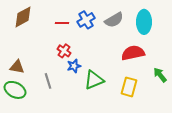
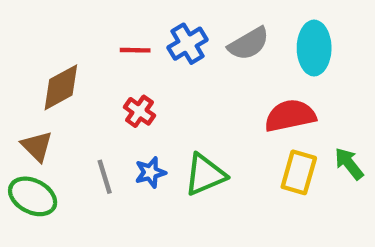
brown diamond: (23, 17) -> (61, 87), moved
blue star: (74, 66) -> (150, 172), moved
brown triangle: (17, 67) -> (37, 146), turned 35
yellow rectangle: (129, 87) -> (299, 172), moved

